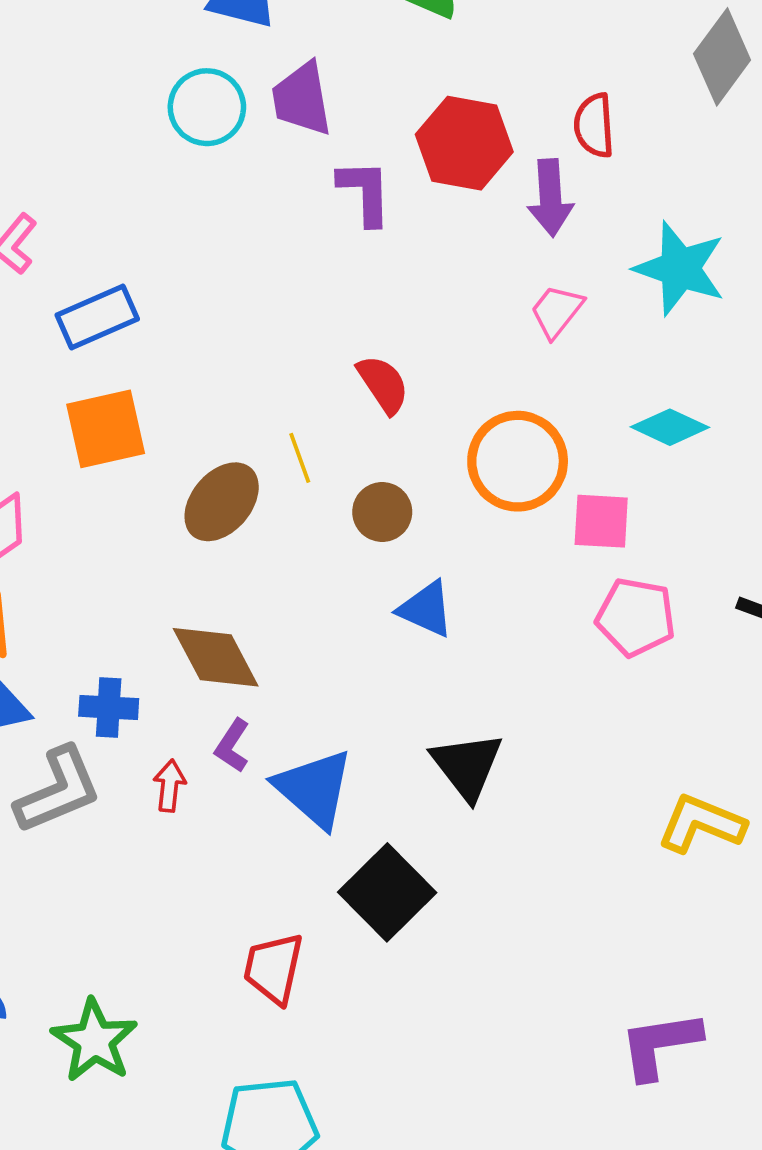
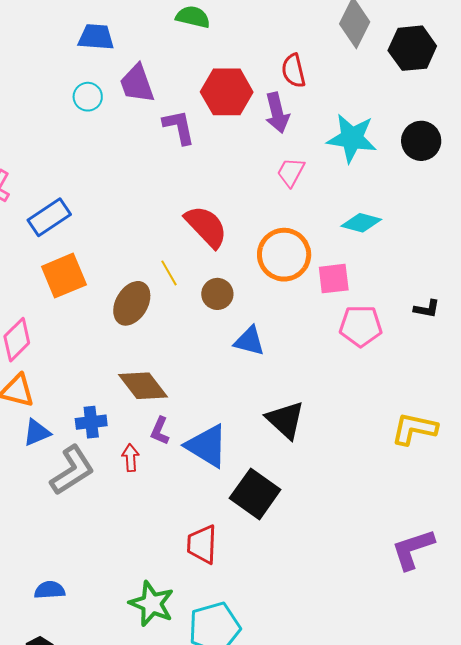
cyan circle: (207, 107) -> (88, 97), size x0.7
red semicircle: (383, 384) -> (206, 227), size x1.4
green star: (94, 1041) -> (152, 604), moved

